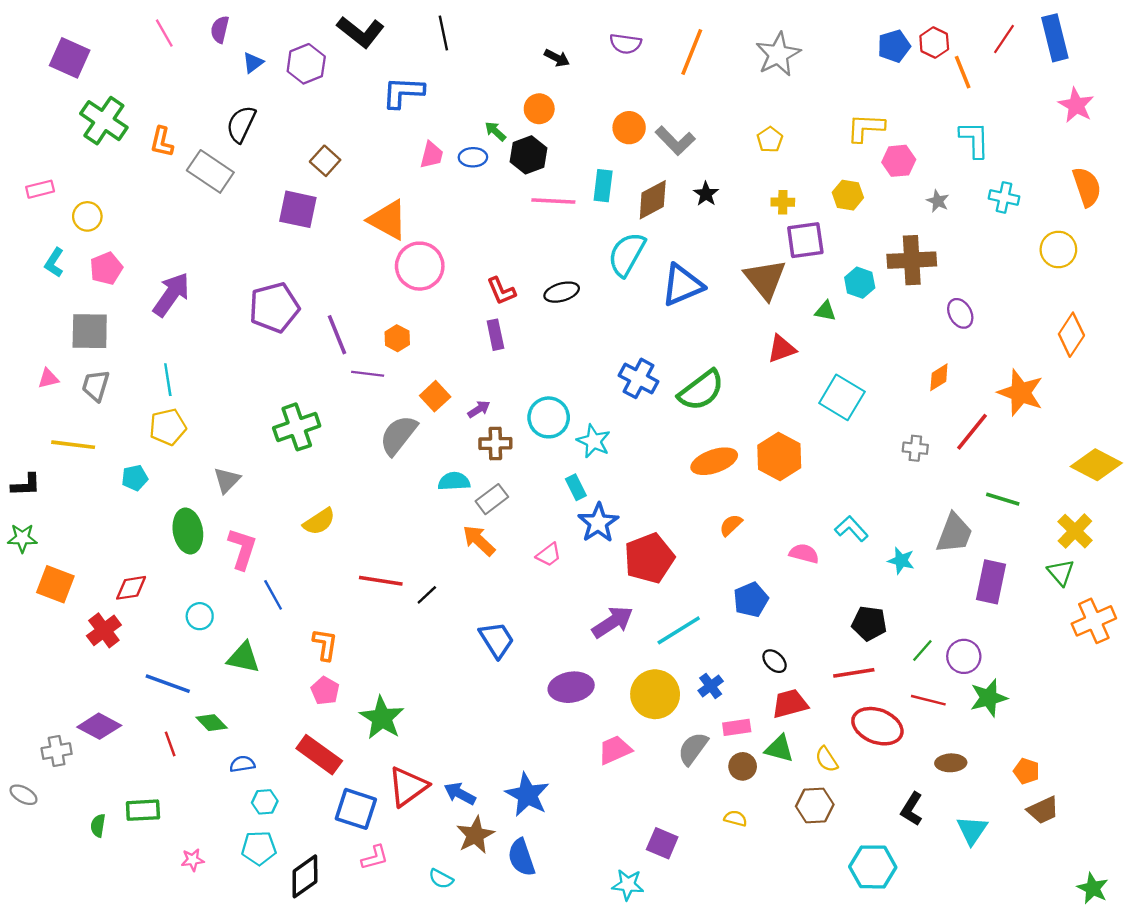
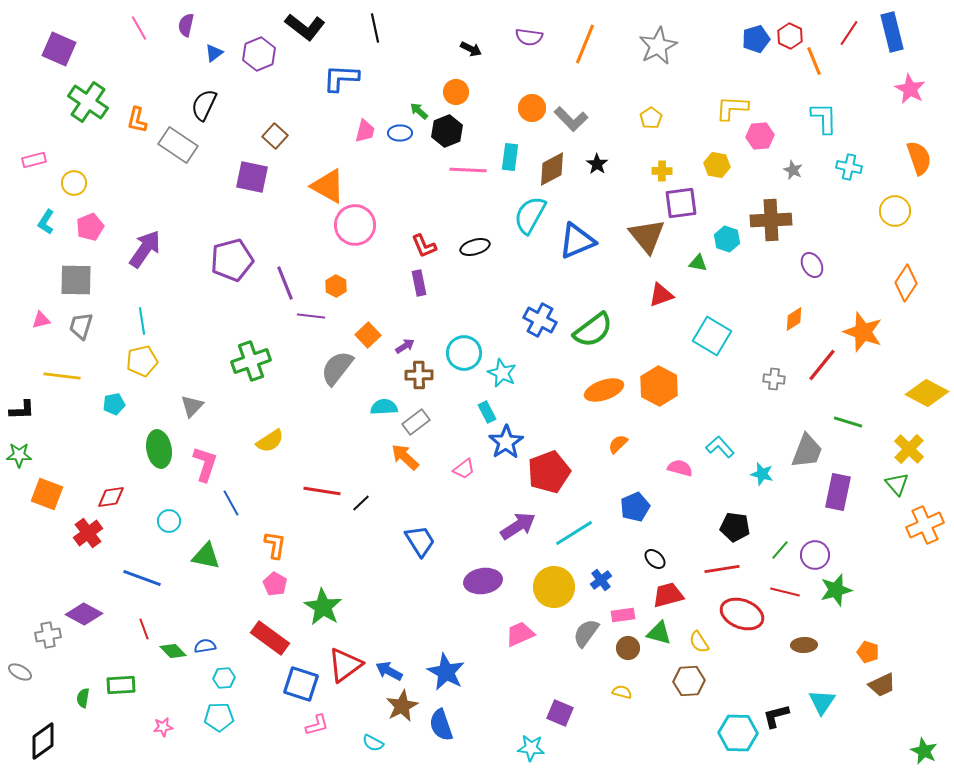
green diamond: (212, 723) -> (173, 651), moved
black L-shape: (912, 809) -> (776, 716), moved, turned 44
black diamond: (305, 876) -> (43, 741), moved

